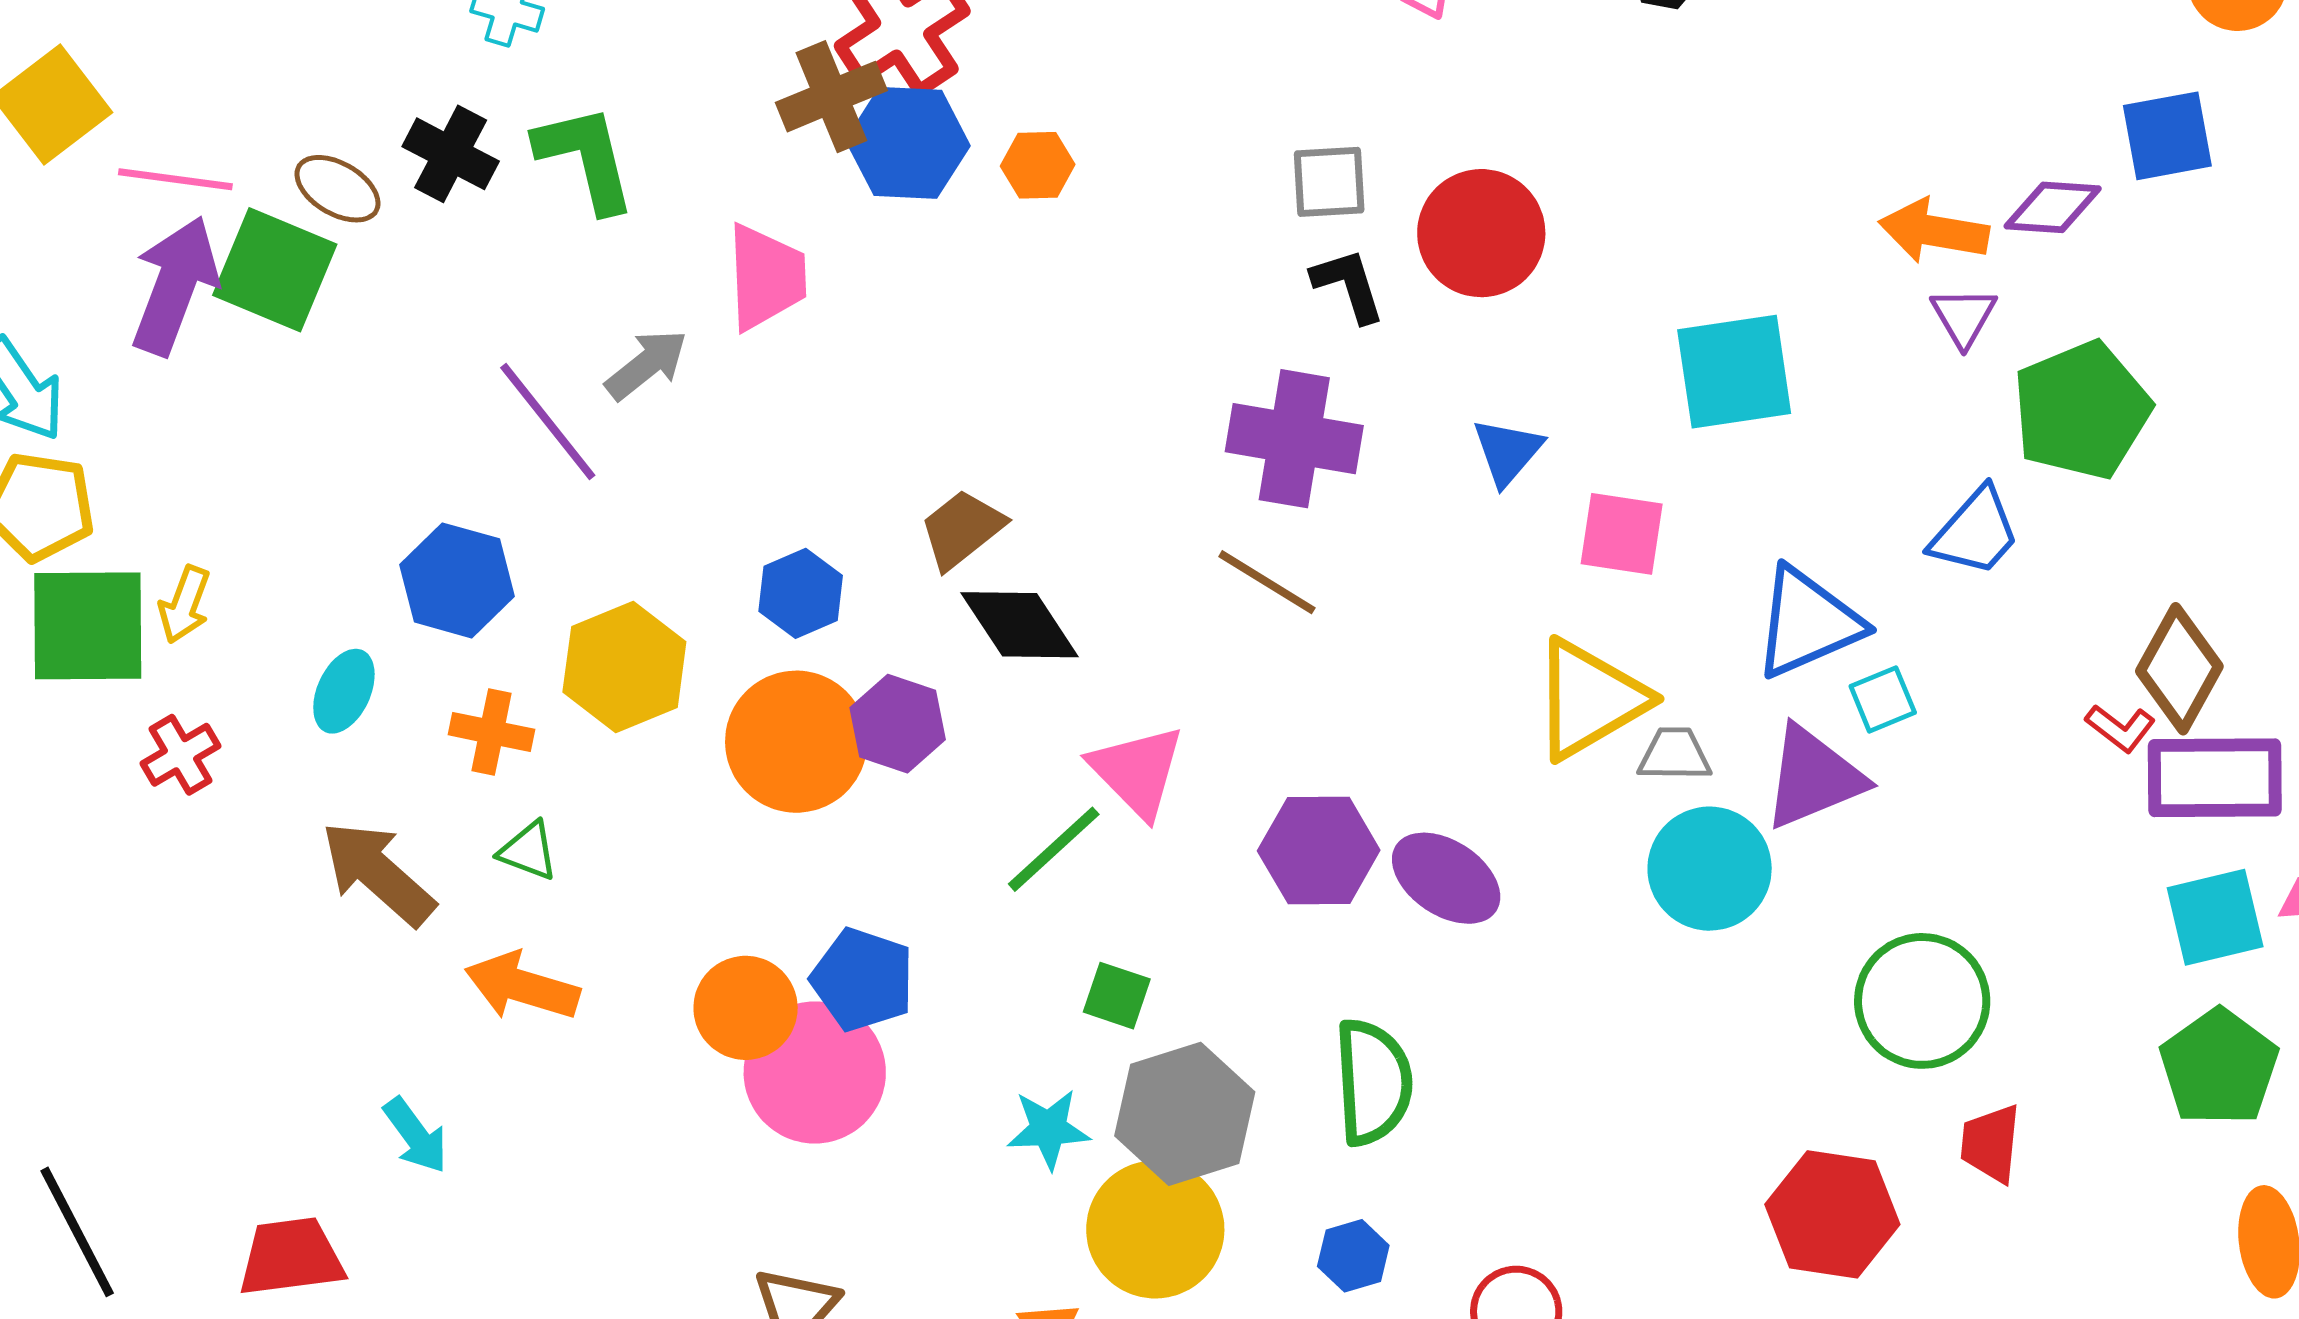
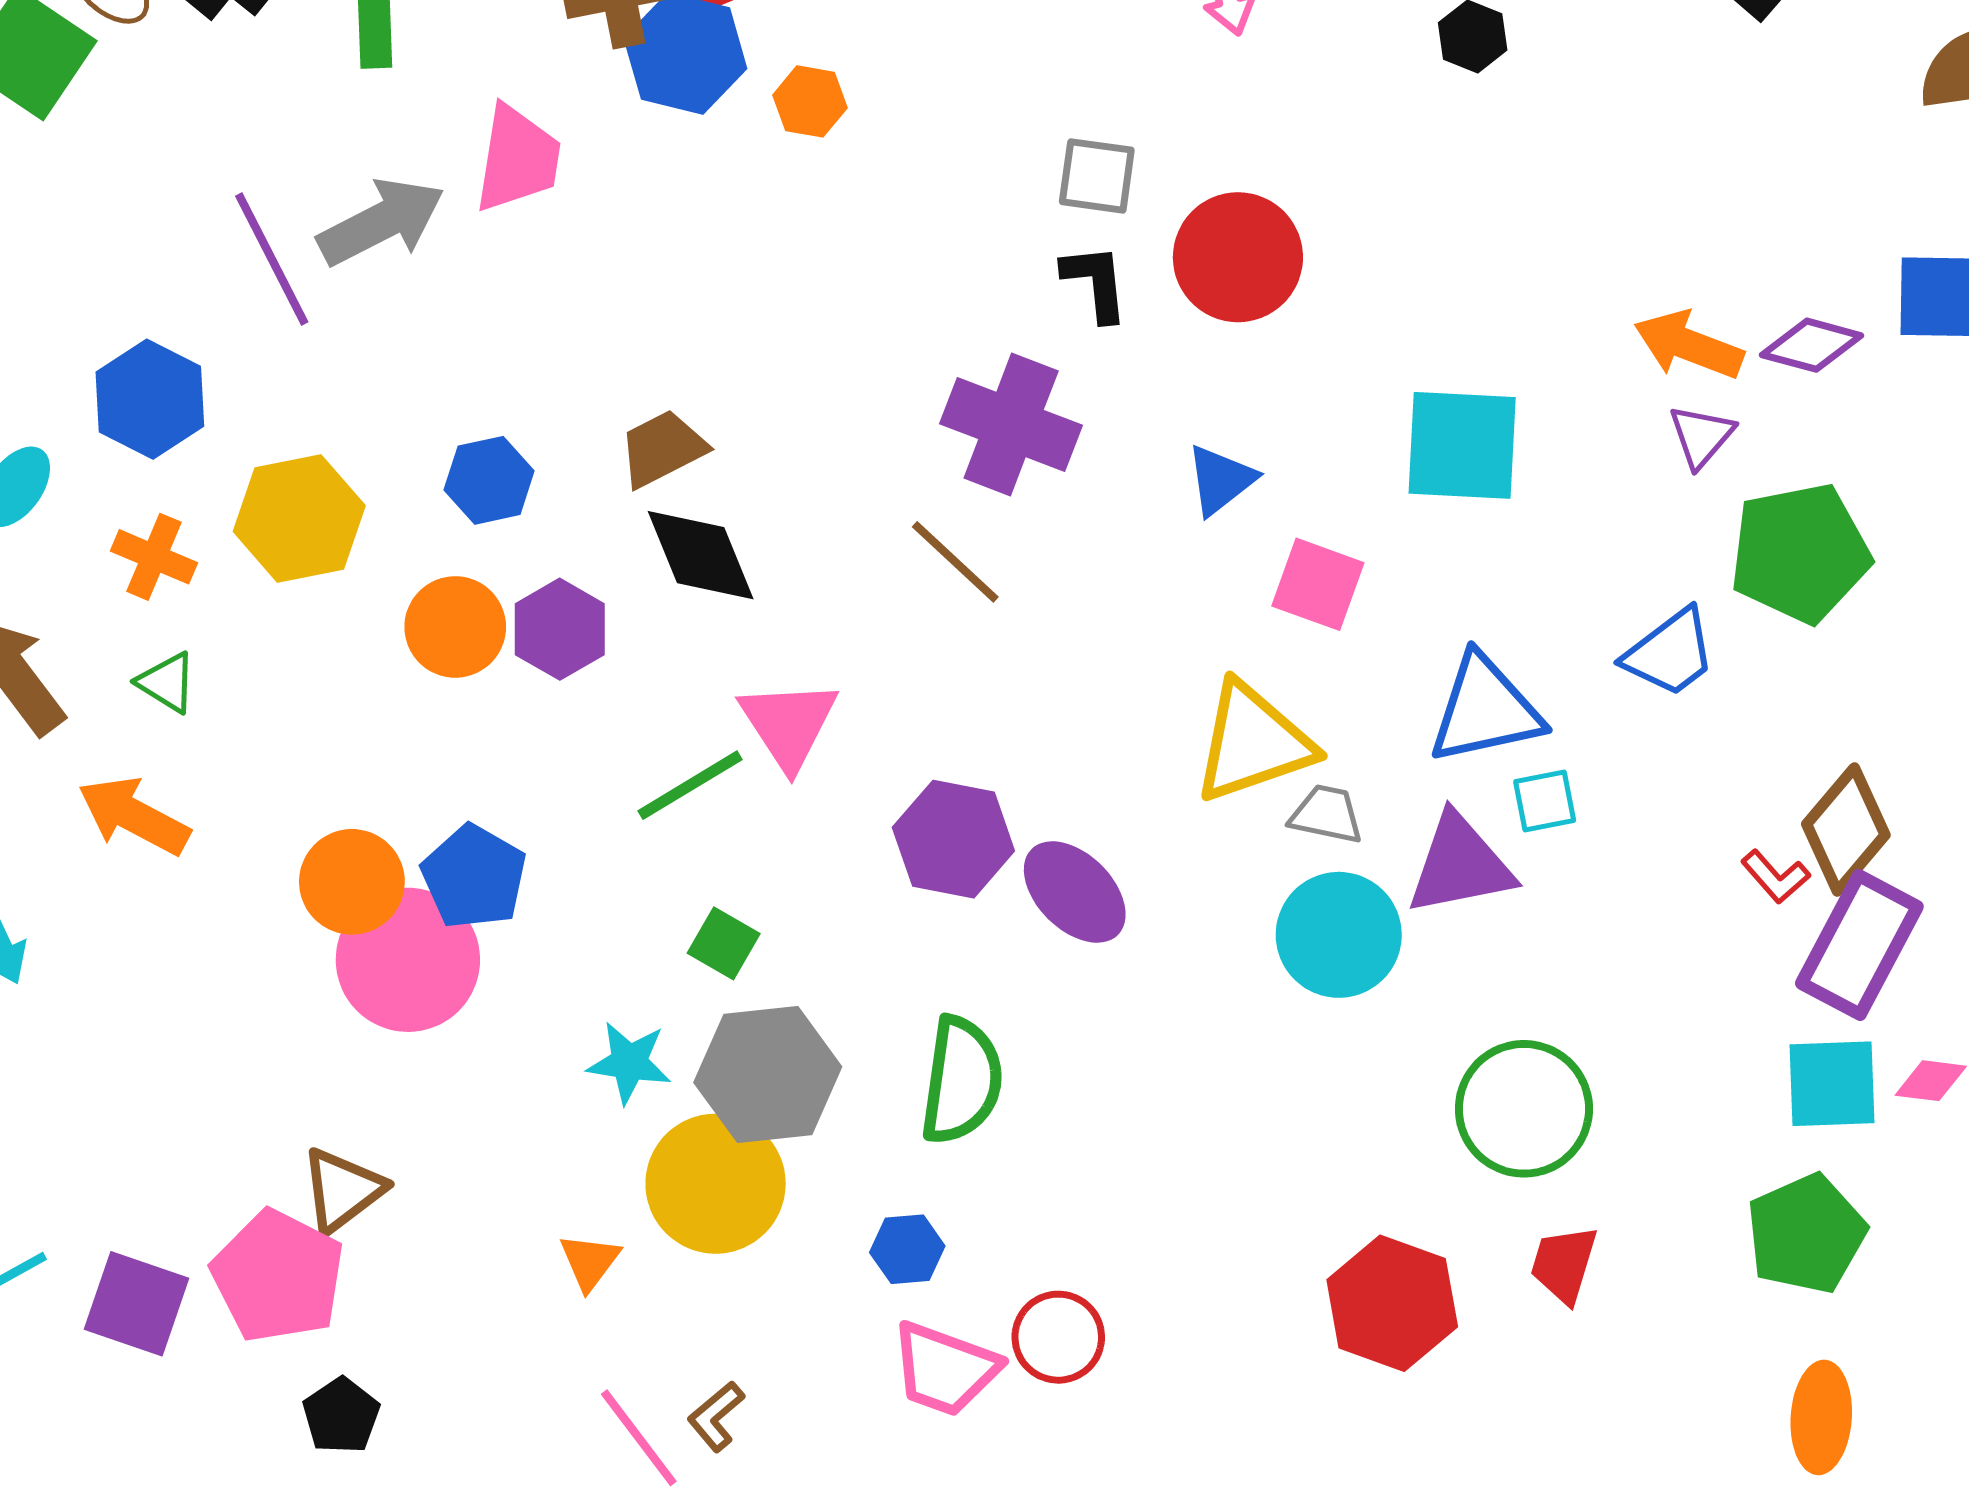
gray arrow: (646, 364) -> (381, 222), size x1.4
orange circle: (796, 742) -> (455, 627), size x0.7
purple rectangle: (2215, 778) -> (1859, 945), turned -73

